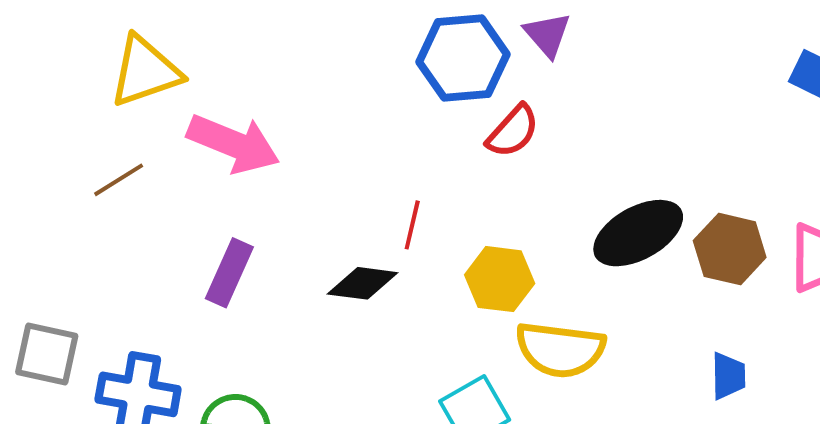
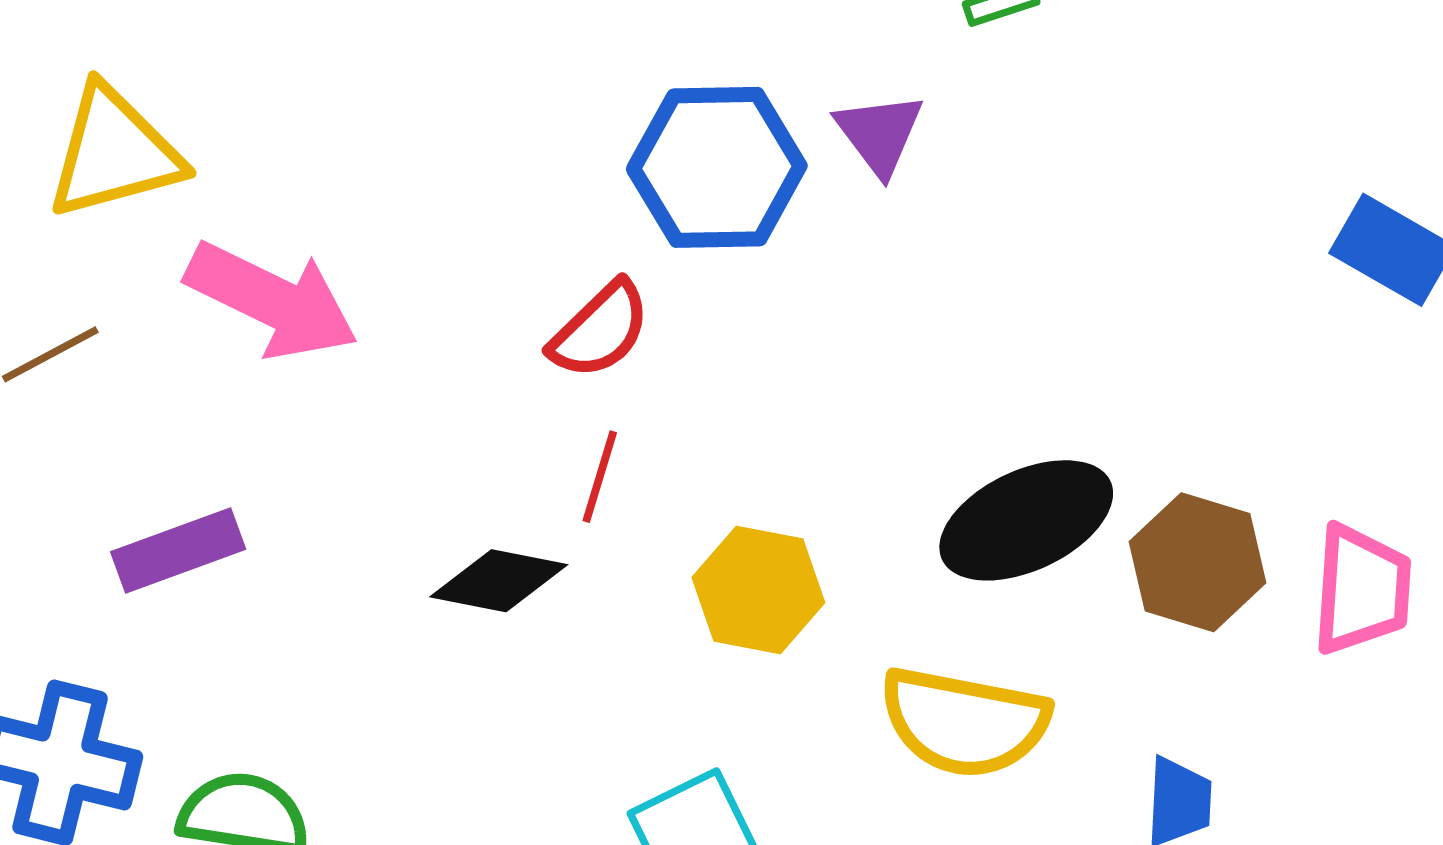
red semicircle: (513, 131) -> (600, 330), moved
purple rectangle: (229, 273) -> (178, 550), moved, turned 42
yellow semicircle: (560, 350) -> (964, 722), moved

